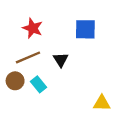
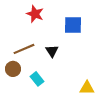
red star: (33, 28) -> (35, 14), moved
cyan rectangle: (38, 84) -> (37, 79), moved

